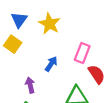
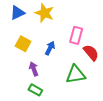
blue triangle: (19, 20) -> (17, 13), turned 35
yellow square: (13, 44) -> (23, 44), moved

